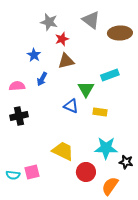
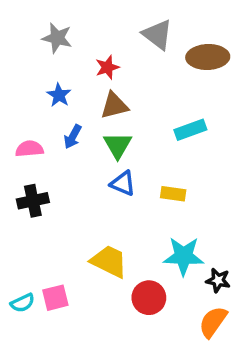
gray star: (49, 22) -> (57, 38), moved
green triangle: (86, 89) -> (118, 145), moved
cyan semicircle: (13, 175) -> (23, 303), turned -32
orange semicircle: (110, 186) -> (213, 322), moved

